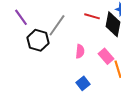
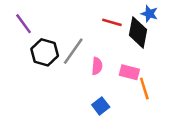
gray line: (57, 25) -> (73, 51), moved
pink rectangle: (106, 56) -> (129, 72), turned -35

